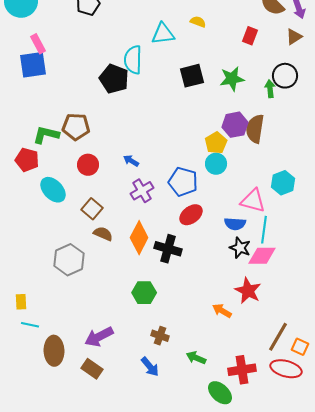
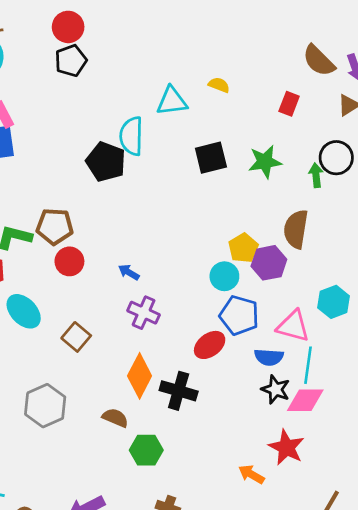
purple hexagon: (235, 125) -> (269, 263), moved
cyan circle: (216, 164) -> (224, 276), moved
red circle: (88, 165) -> (69, 261), moved
blue pentagon: (183, 182) -> (239, 315), moved
purple cross: (142, 191) -> (144, 313), turned -35
brown semicircle: (103, 234) -> (115, 418), moved

